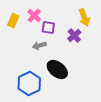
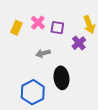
purple square: (48, 28) -> (57, 28), moved
black ellipse: (57, 70) -> (61, 78), turned 45

